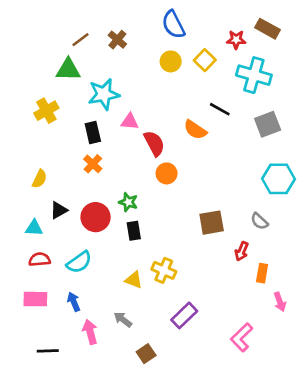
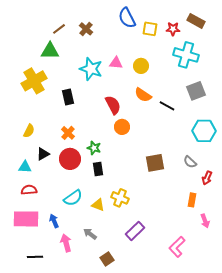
yellow square: (205, 60) -> (150, 29), moved, turned -35
yellow circle: (171, 61) -> (141, 66), moved
cyan star: (104, 94) -> (91, 69), moved, turned 30
black line: (220, 109) -> (167, 106), moved
yellow cross: (46, 111) -> (34, 81), size x1.4
pink triangle: (130, 122) -> (116, 63), moved
orange cross: (93, 164) -> (68, 133), moved
red arrow: (242, 251) -> (207, 178), moved
cyan semicircle: (79, 262) -> (73, 198), moved
pink rectangle: (35, 299) -> (26, 219), size x1.4

